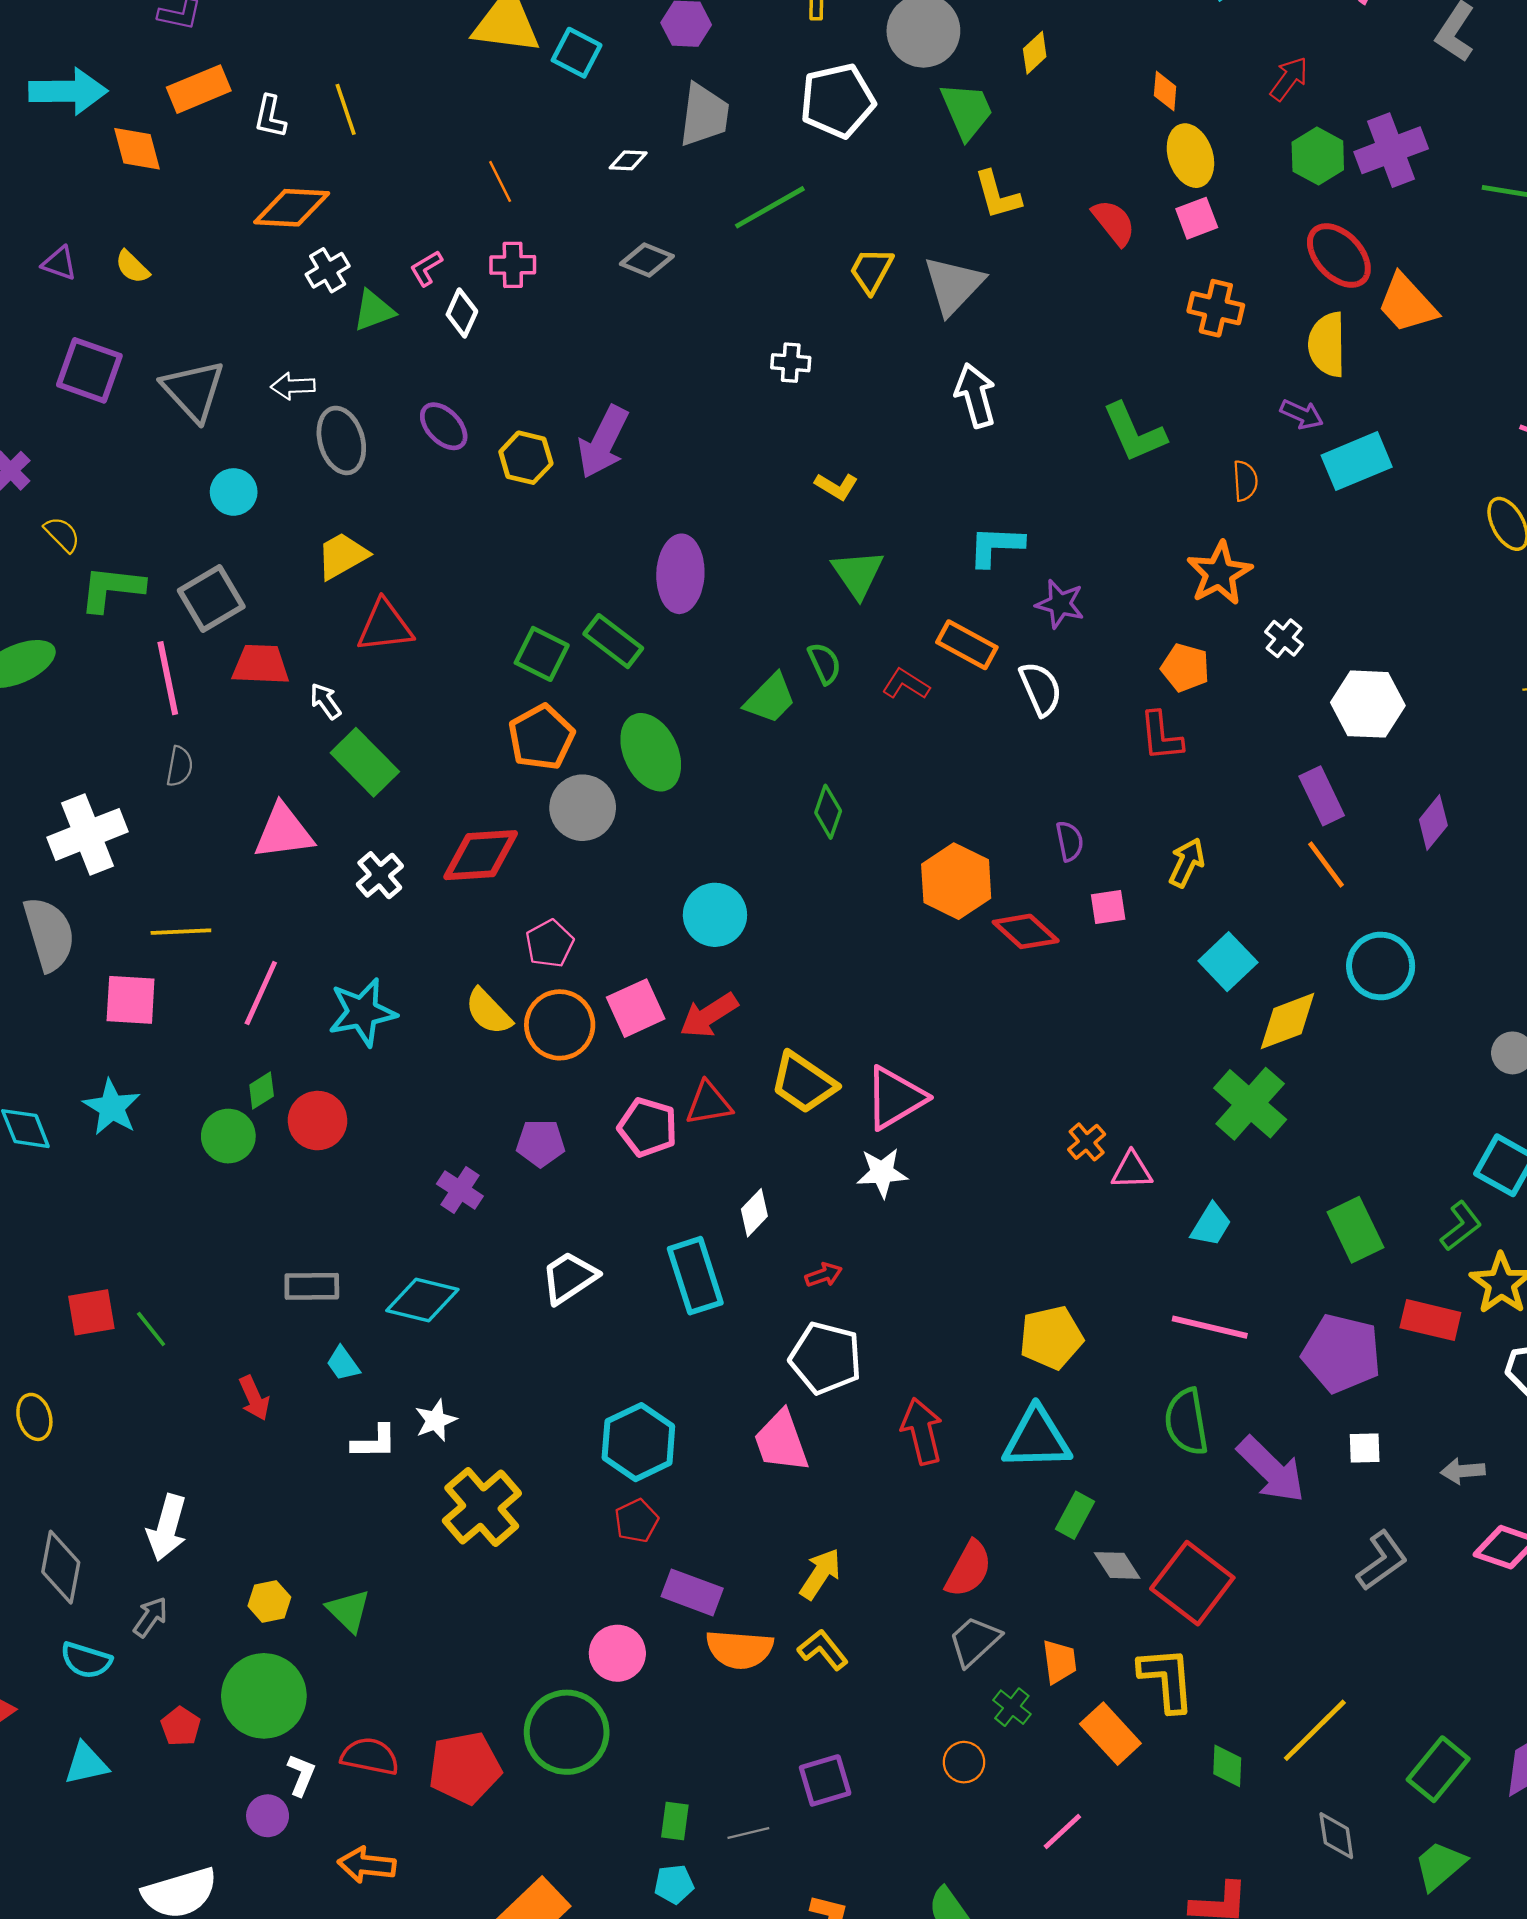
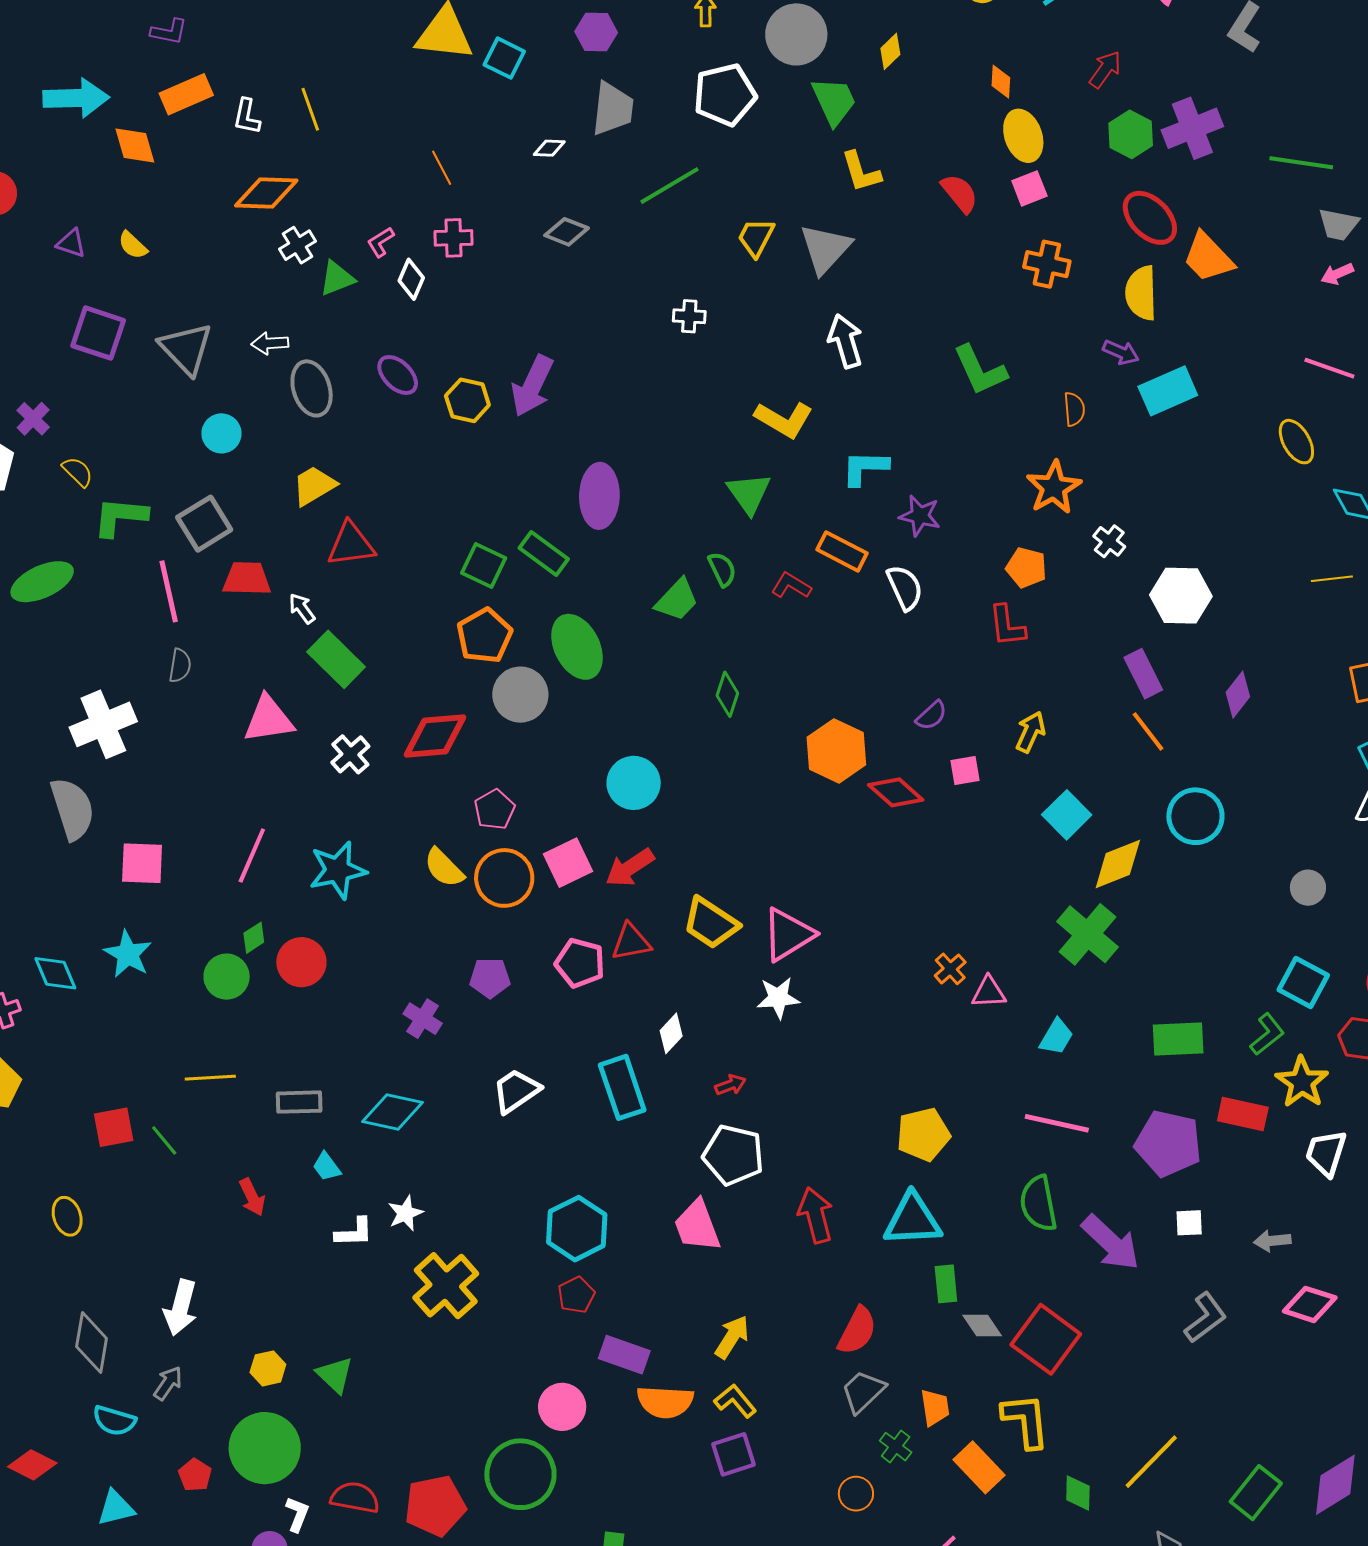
yellow L-shape: (836, 486) -> (784, 420), moved, size x1.6
purple semicircle: (1070, 841) -> (931, 716), turned 60
yellow line: (181, 932) -> (210, 1078), moved
green rectangle: (1355, 1230) -> (1178, 1039), turned -66
green rectangle: (1075, 1515) -> (946, 1284), turned -33
purple square: (825, 1780) -> (734, 1454), moved

